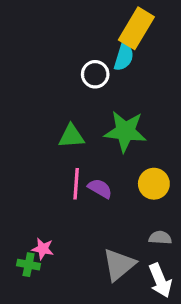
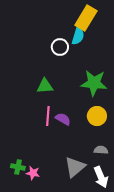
green star: (125, 131) -> (94, 83), moved
pink star: (43, 249) -> (33, 173), moved

